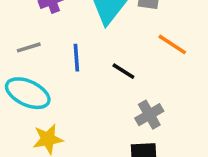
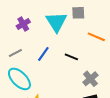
blue line: (76, 58) -> (43, 54), turned 49
cyan ellipse: (28, 93) -> (19, 79), turned 30

